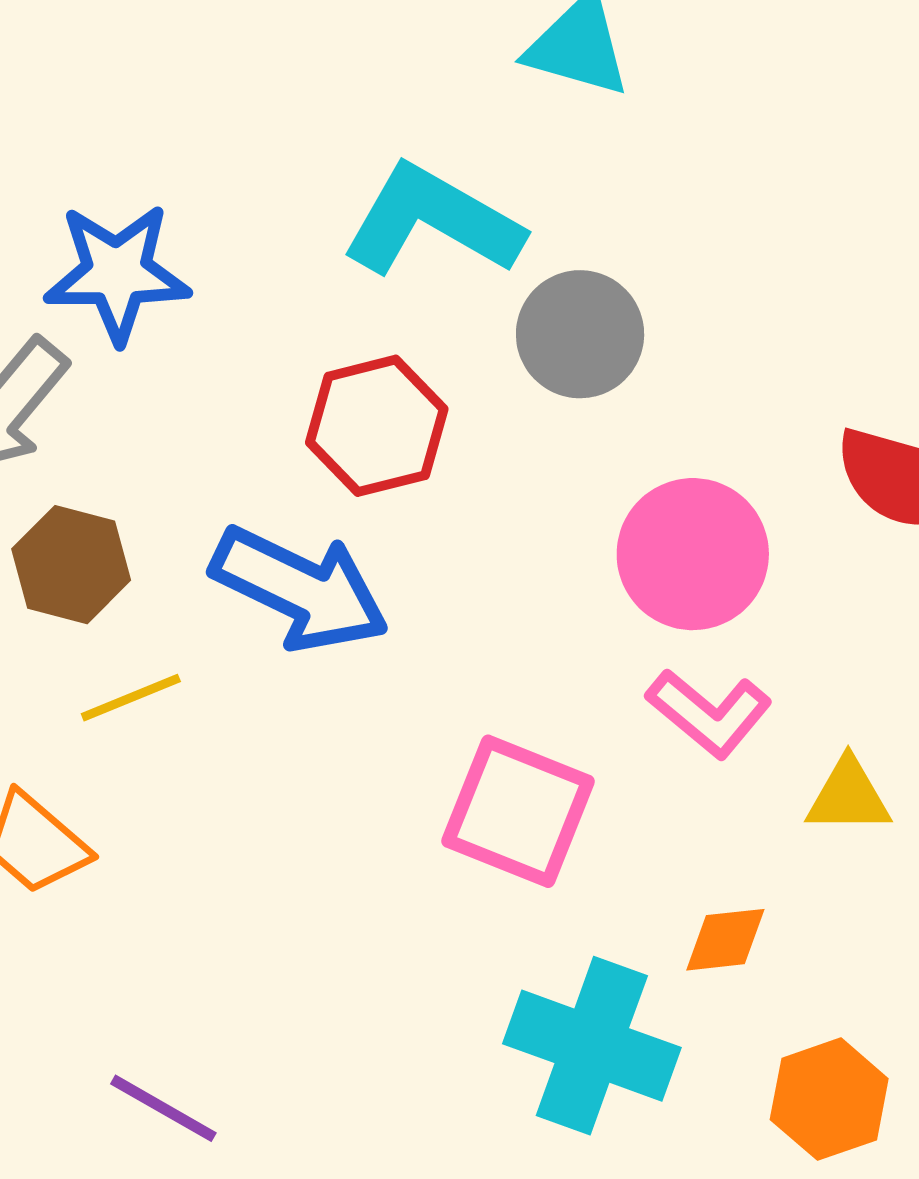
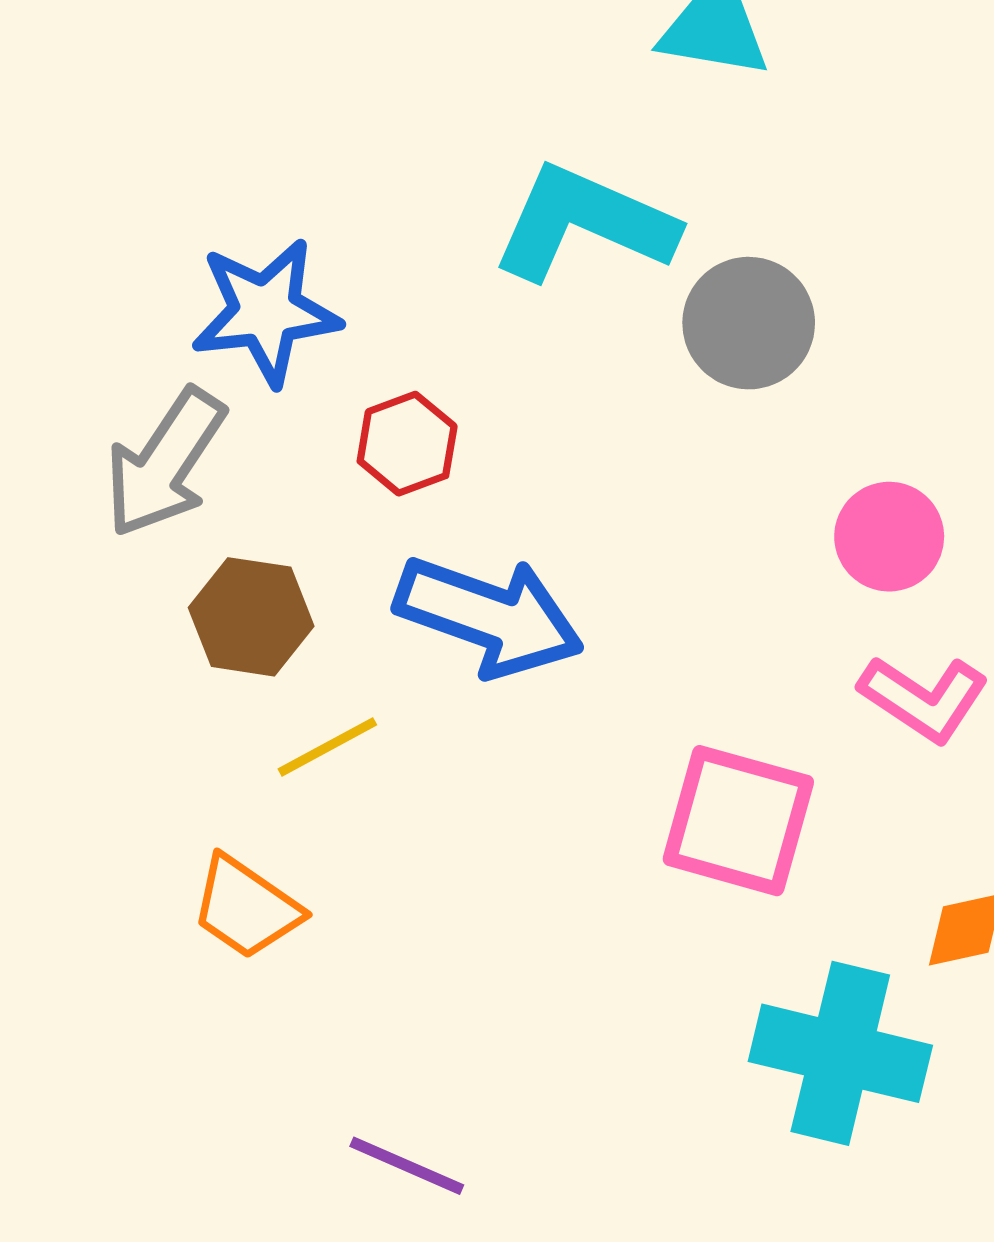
red hexagon: (377, 426) -> (407, 444), moved, size x0.7
pink circle: (693, 554) -> (889, 537), size x0.7

